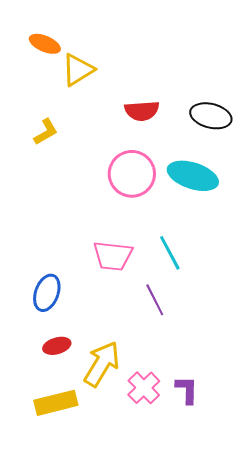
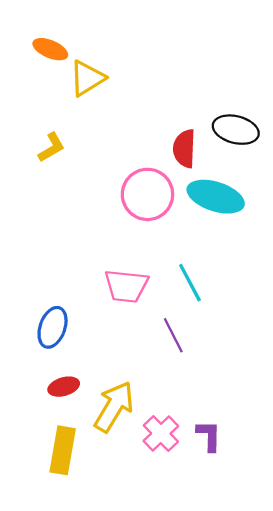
red semicircle: (142, 111) -> (184, 149), moved, turned 96
yellow rectangle: (56, 403) -> (63, 450), turned -66

